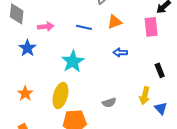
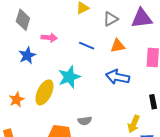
blue arrow: (120, 53) -> (117, 77), size x1.6
yellow ellipse: (60, 96) -> (44, 92), moved
gray semicircle: (109, 103) -> (85, 121), moved

